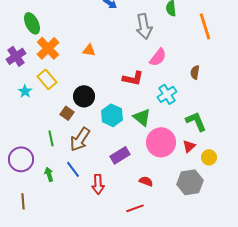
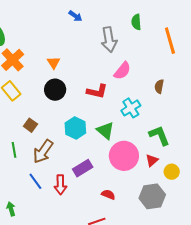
orange triangle: (89, 50) -> (54, 63), turned 48
black circle: (84, 96) -> (55, 90), moved
green arrow: (49, 174) -> (11, 209), moved
red arrow: (98, 184) -> (60, 185), moved

